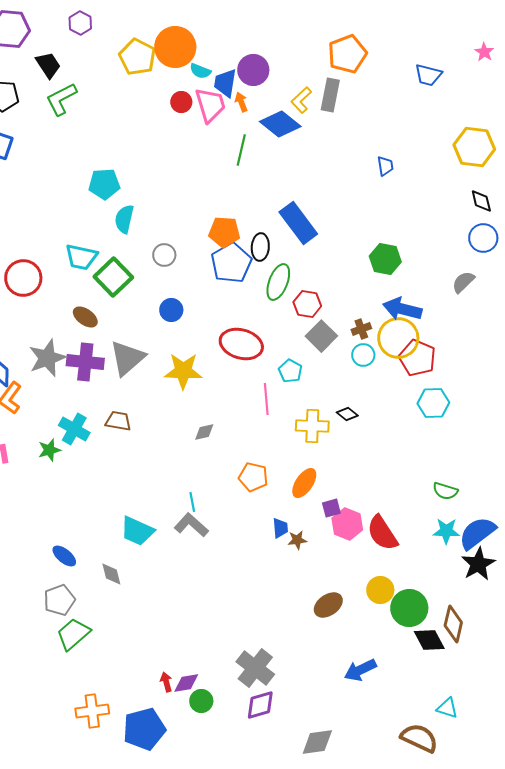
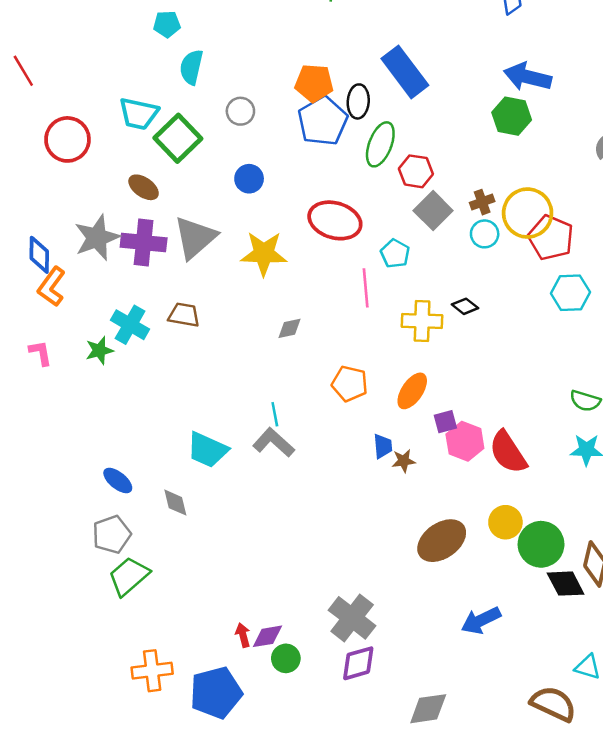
cyan pentagon: (104, 184) -> (167, 24), size x0.7
blue arrow: (402, 309) -> (528, 77), moved
brown ellipse: (328, 605) -> (442, 541), size x1.4

